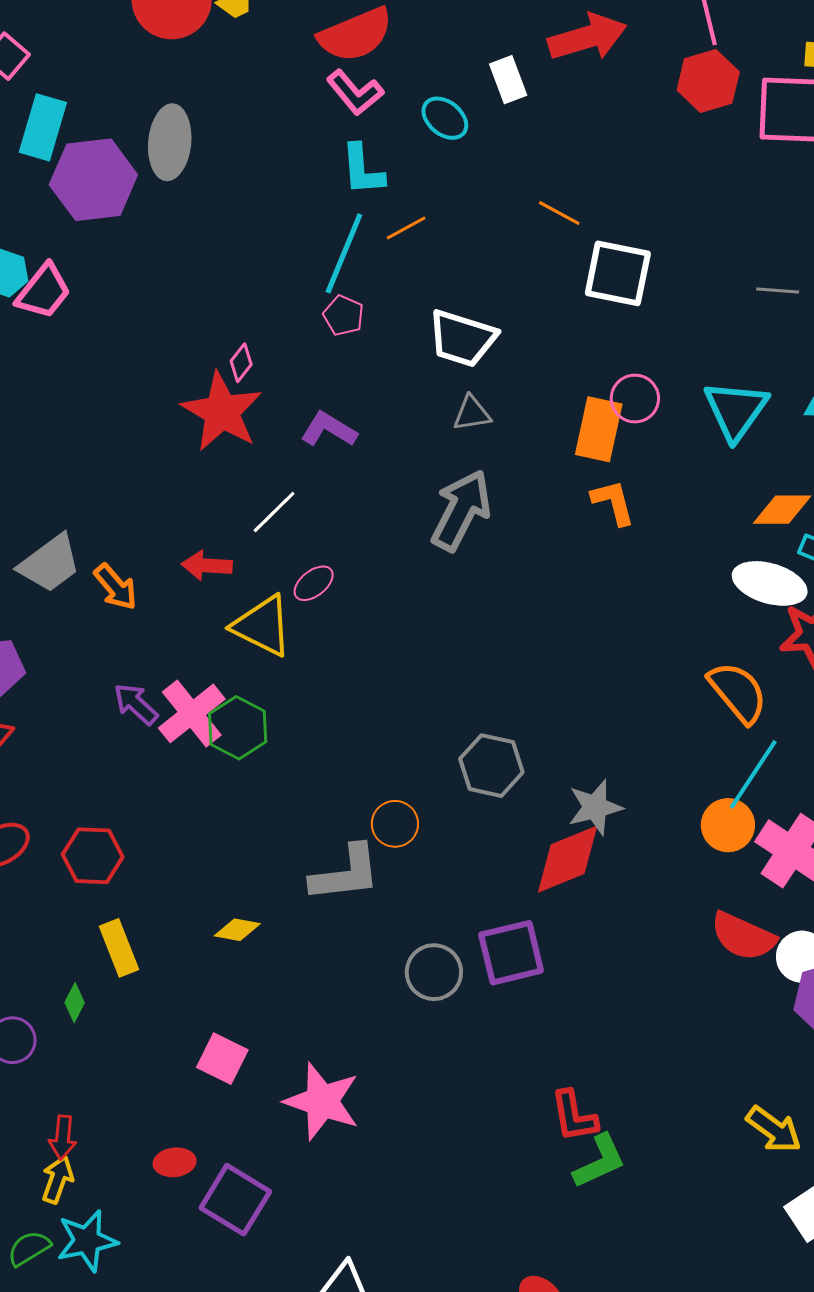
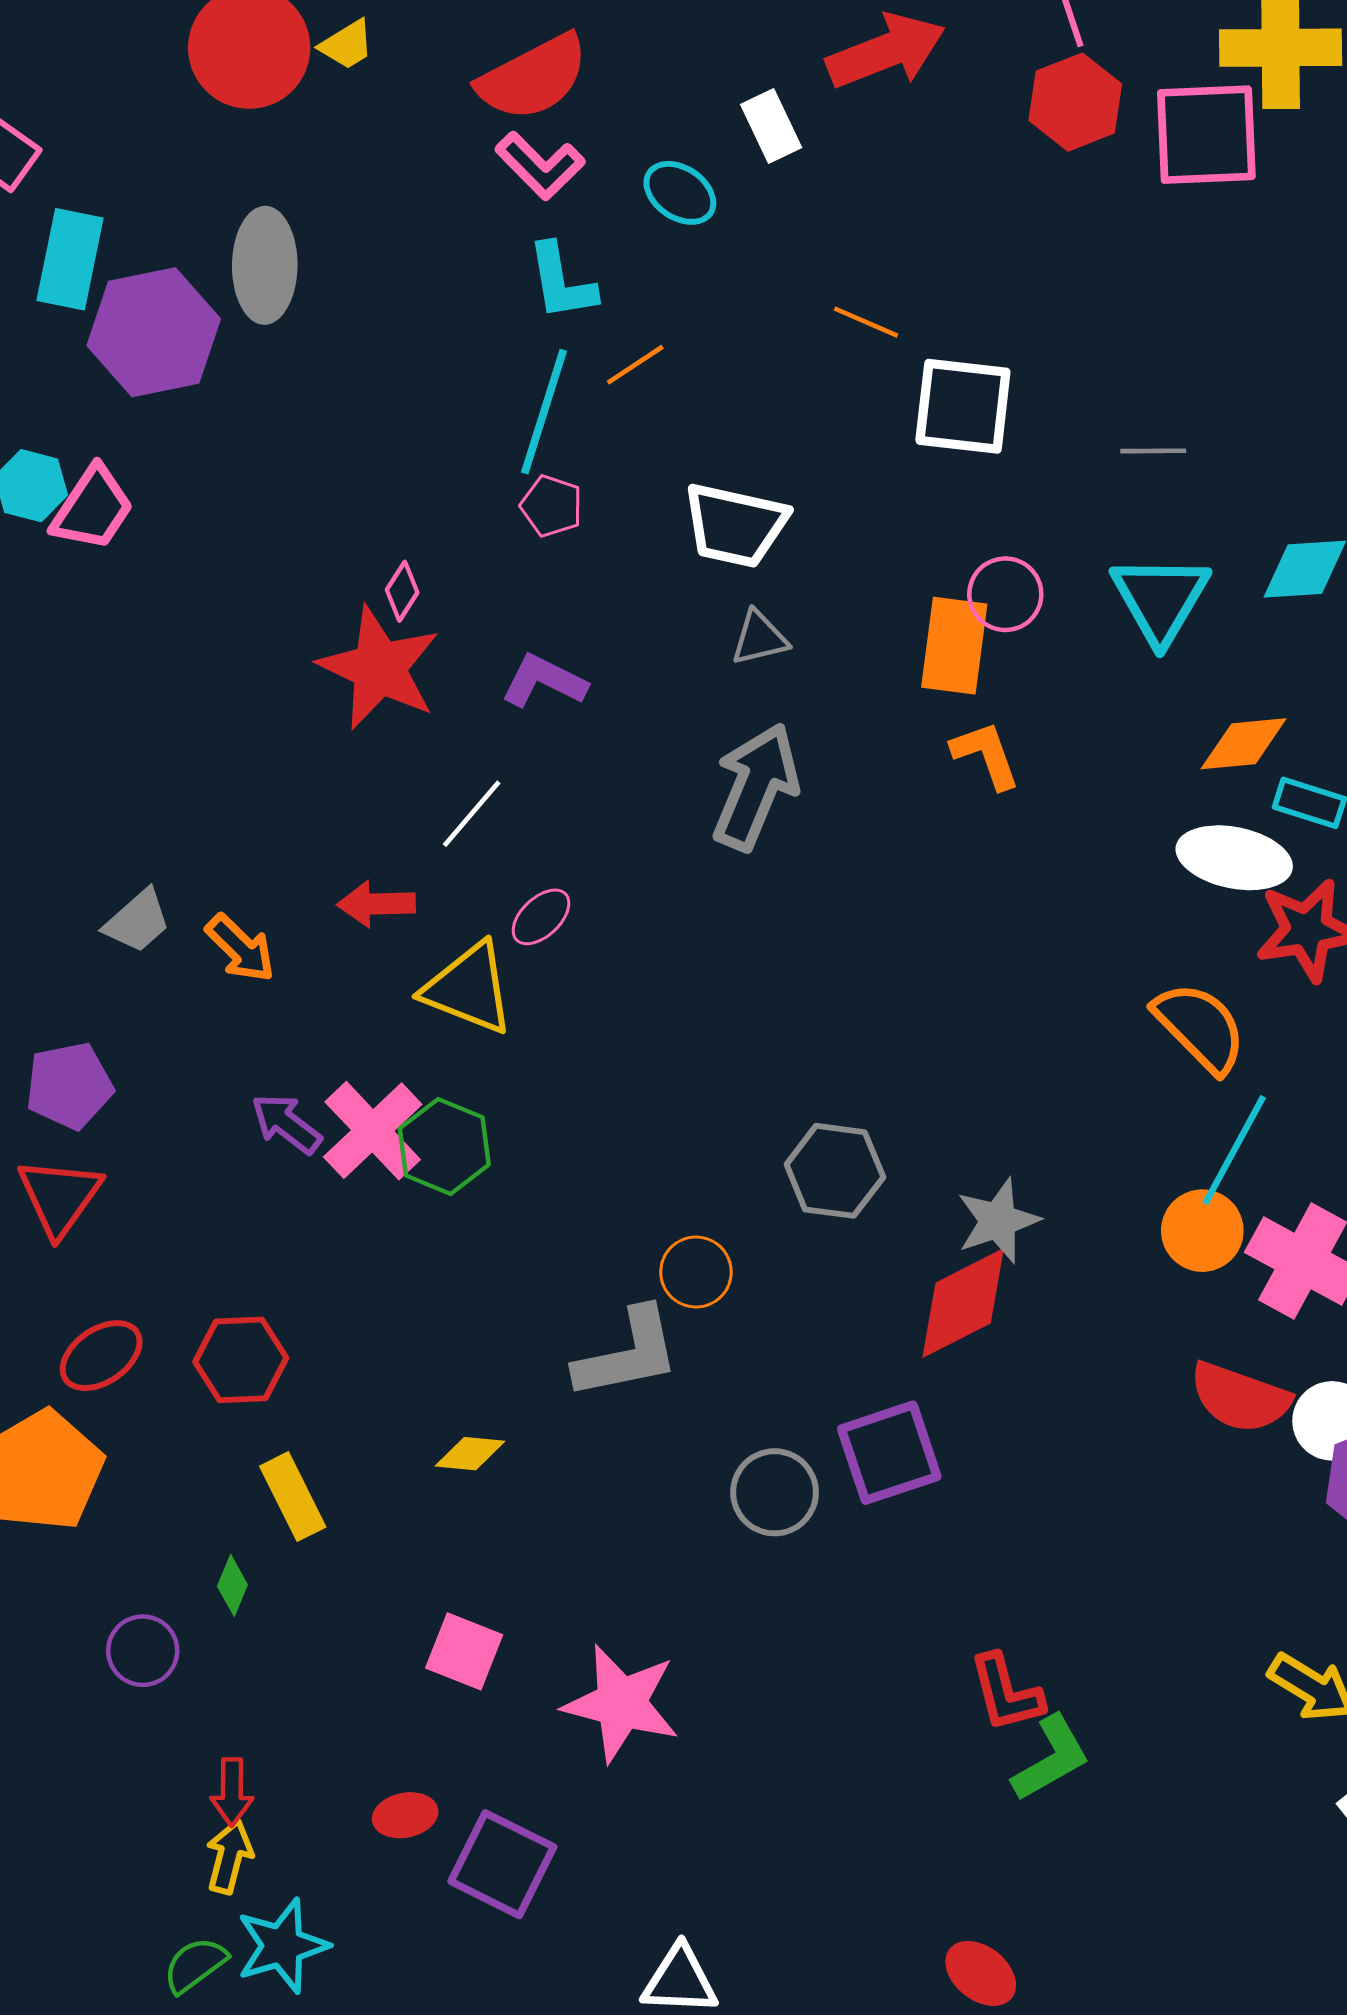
gray line: (778, 291) -> (1153, 451), moved
gray trapezoid: (50, 563) -> (137, 921), size x0.7

